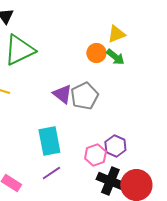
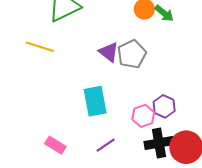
purple line: (51, 173) -> (106, 145), moved
black cross: (110, 181) -> (159, 143), turned -32

